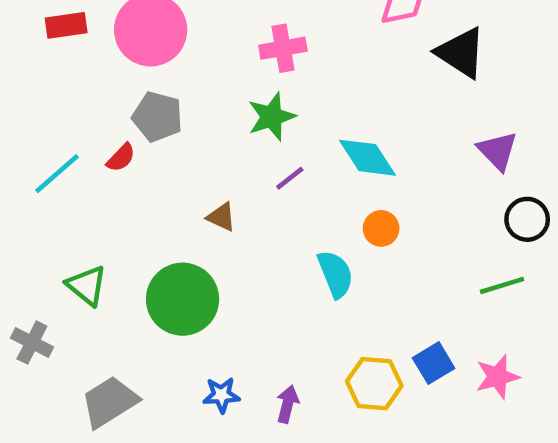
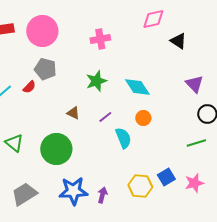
black triangle: (461, 53) -> (178, 41), size x0.7
green star: (272, 117) -> (96, 81), moved
purple line: (290, 178) -> (105, 117), moved
blue star: (221, 395) -> (73, 191), size x1.8

